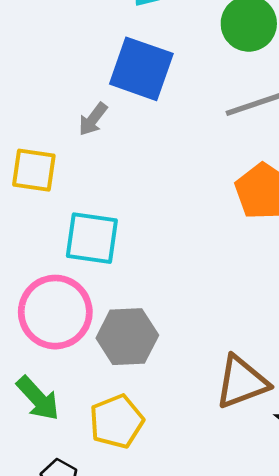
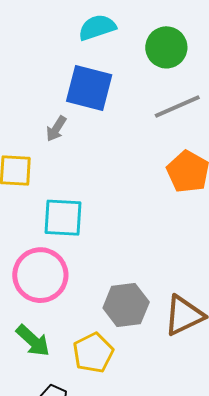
gray hexagon: (127, 337) -> (126, 305), moved

